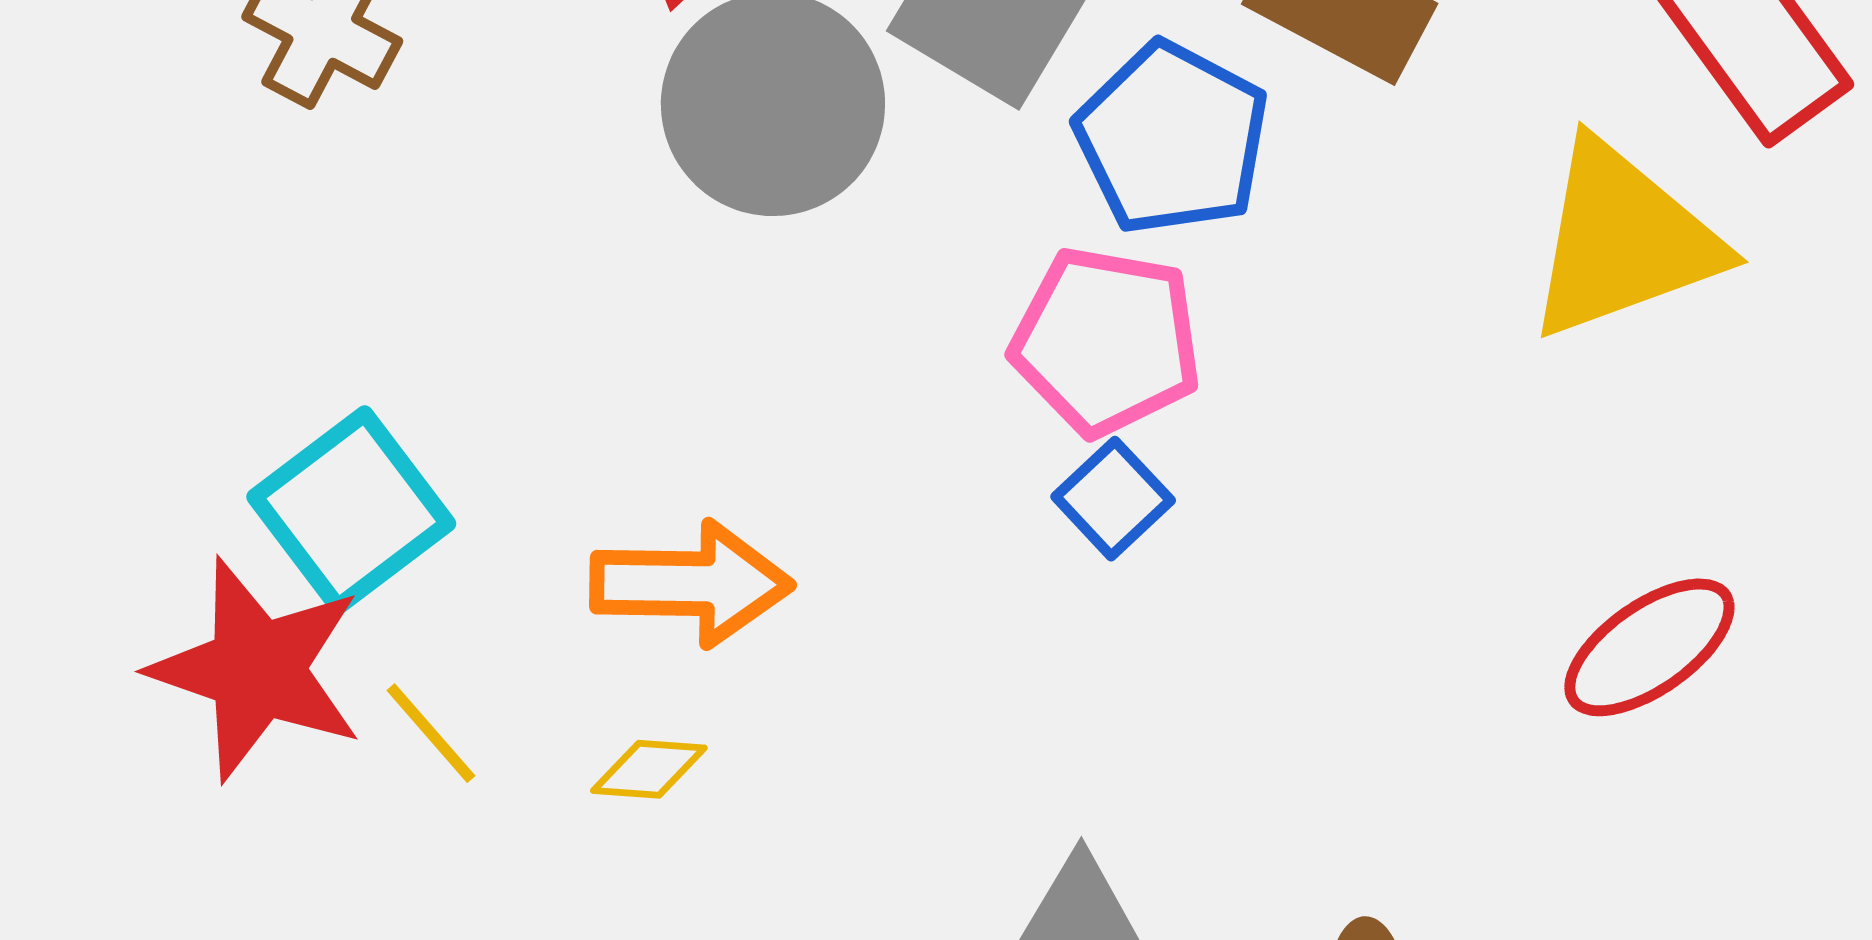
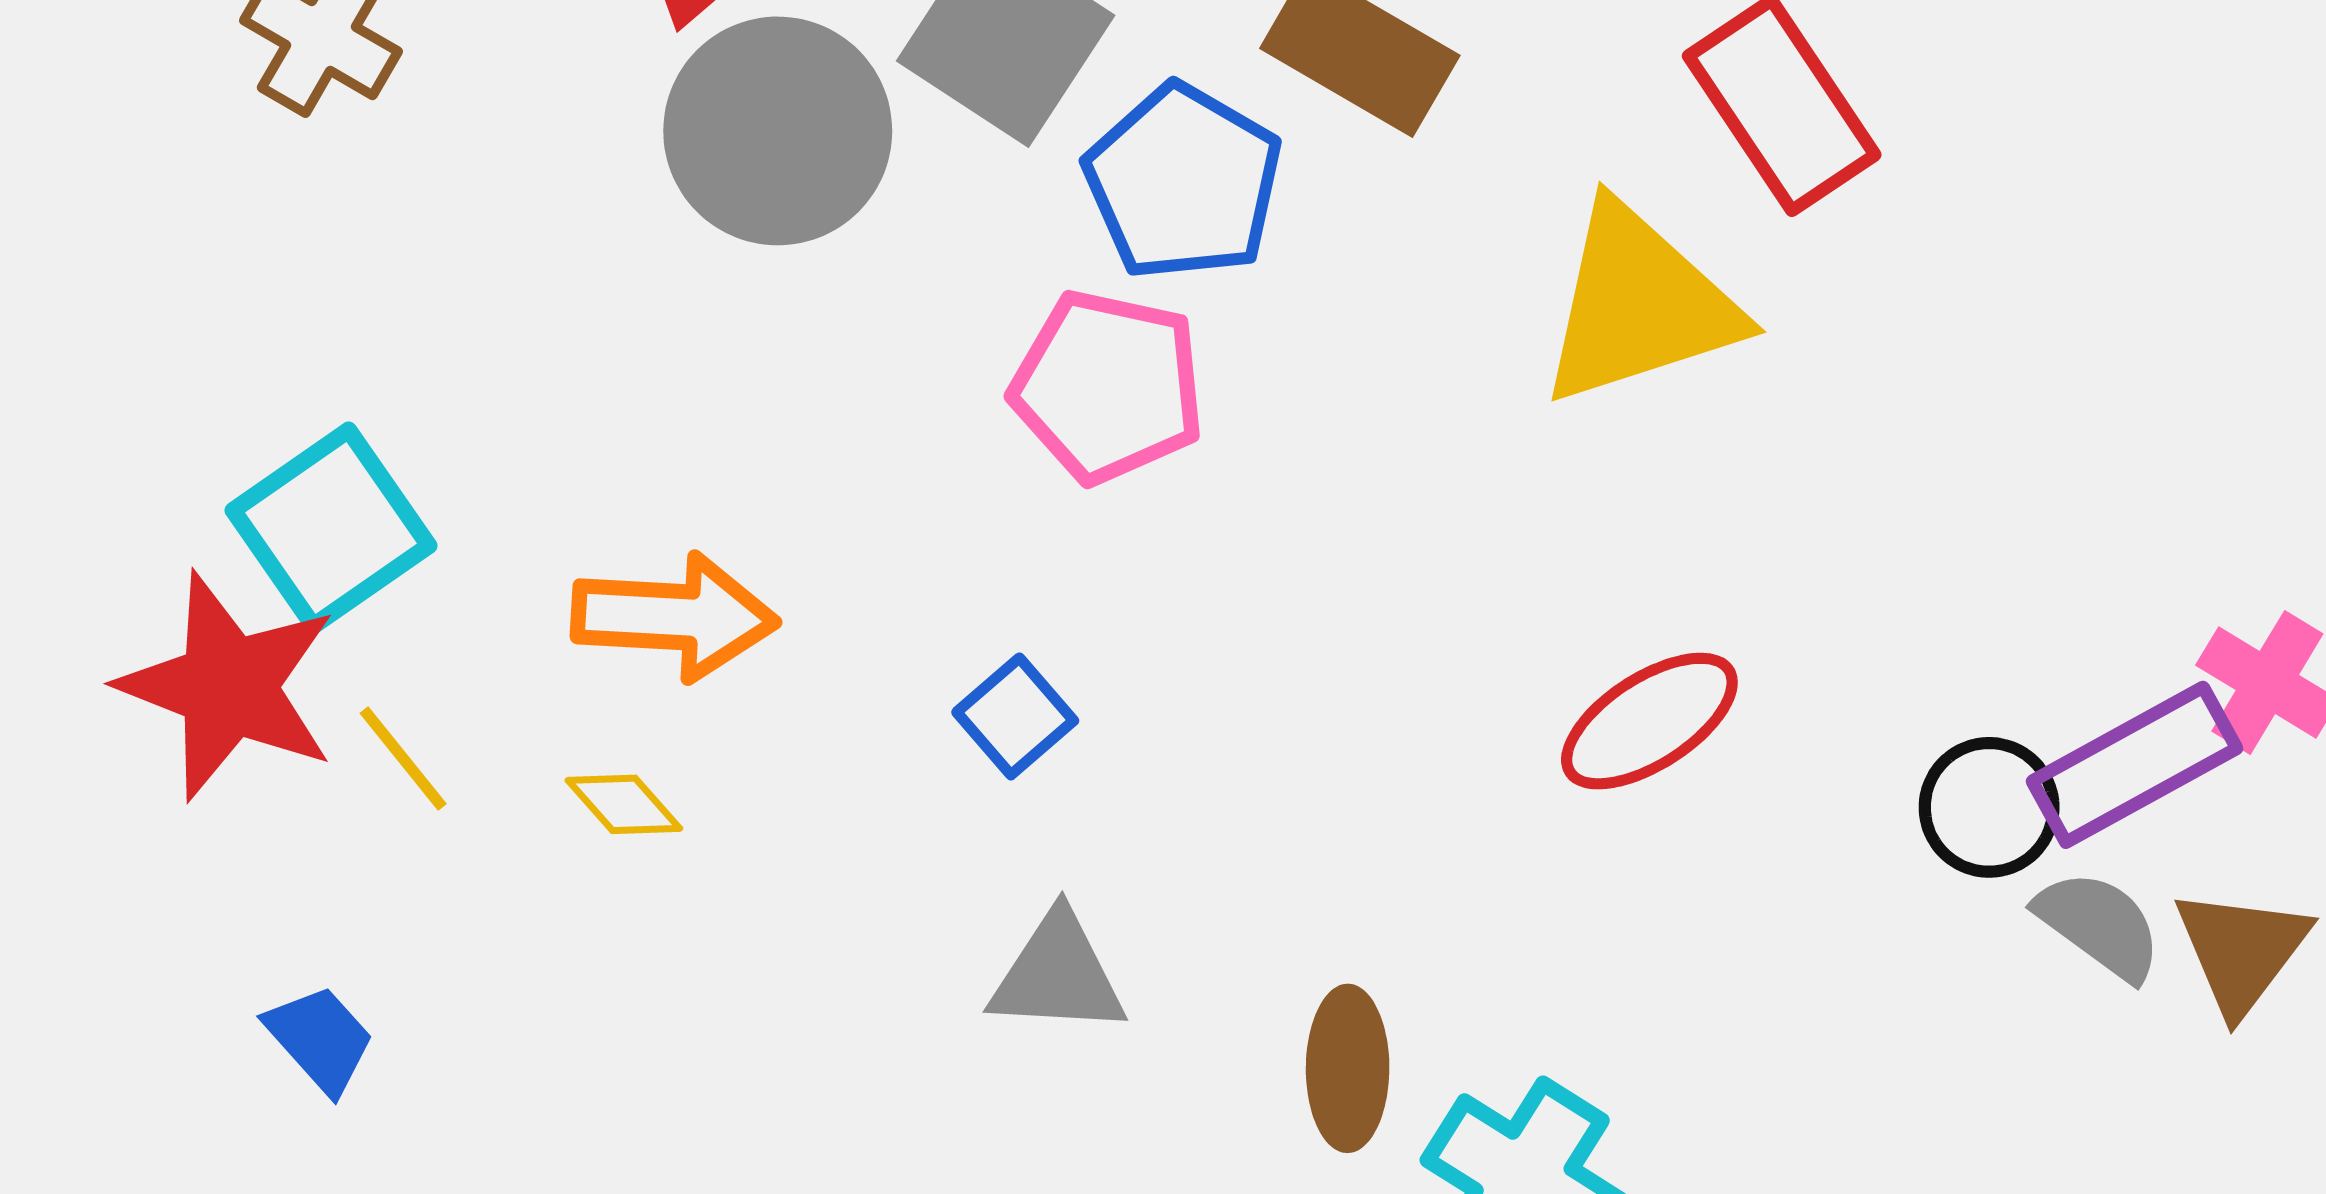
blue square: (1113, 499) -> (1015, 716), moved
yellow diamond: (649, 769) -> (624, 804), turned 42

